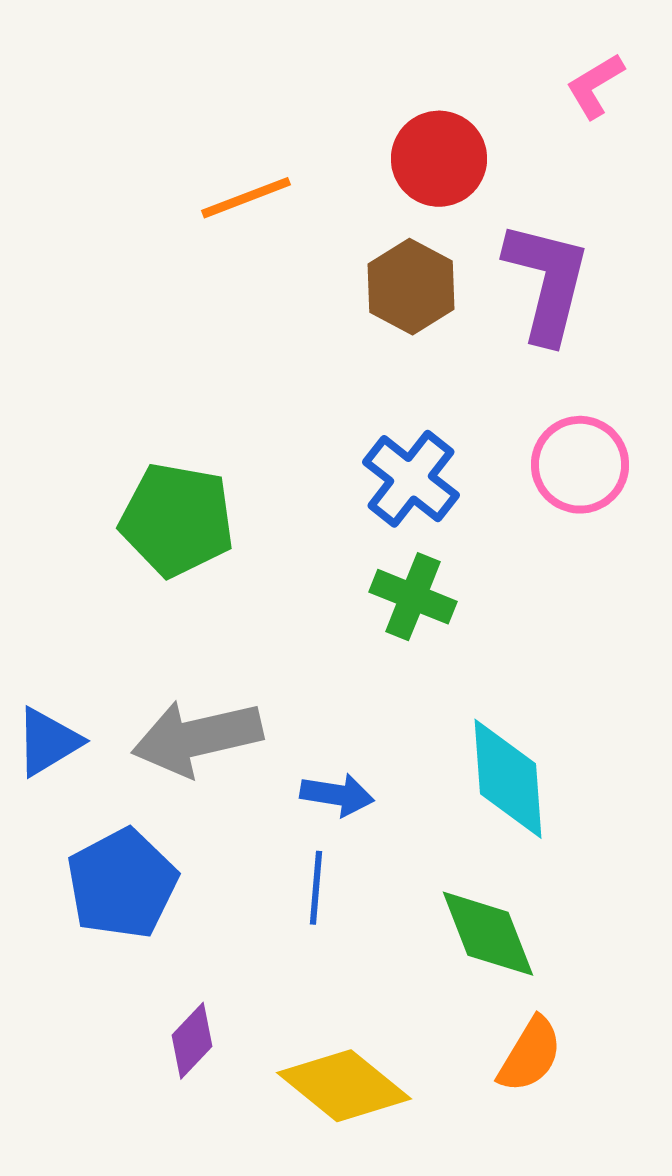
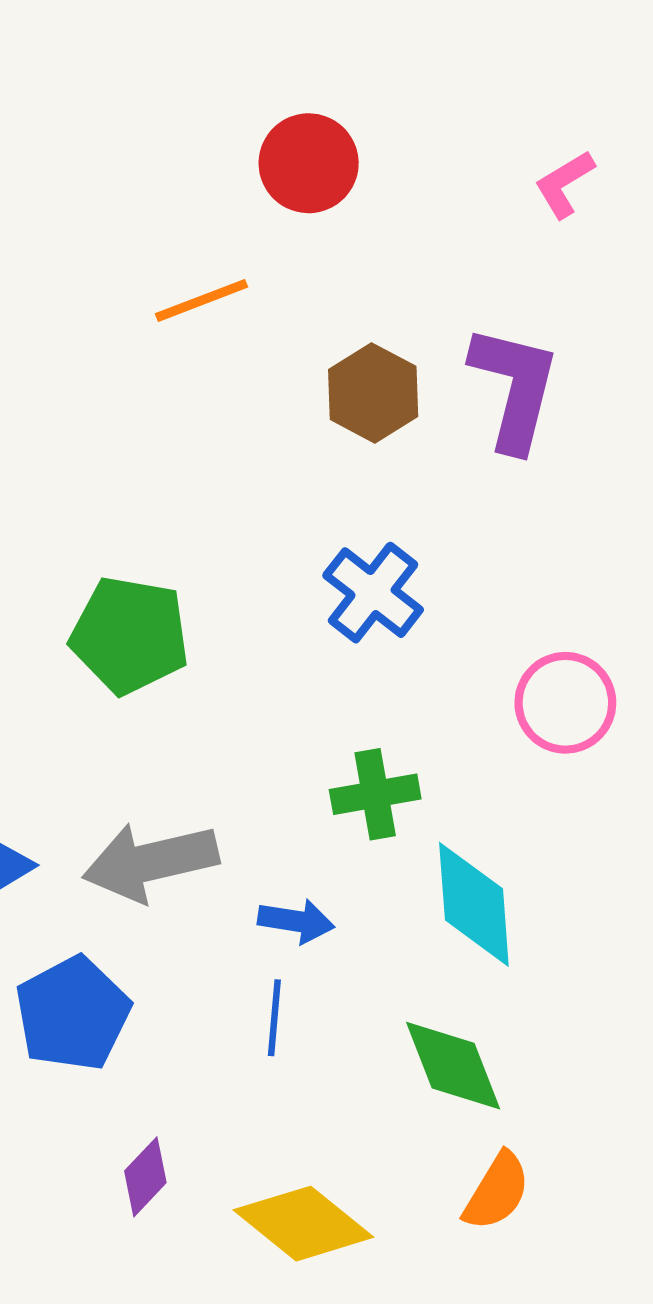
red circle: (439, 159) -> (309, 163), moved
pink circle: (580, 465) -> (565, 703), moved
green cross: (413, 597) -> (375, 794), moved, turned -32

